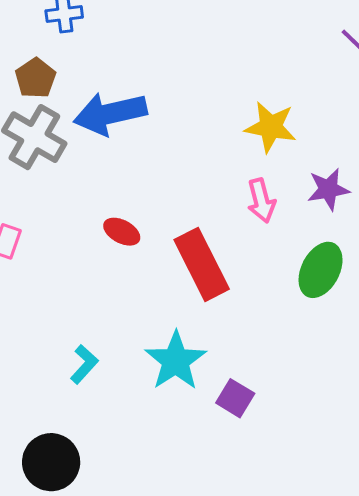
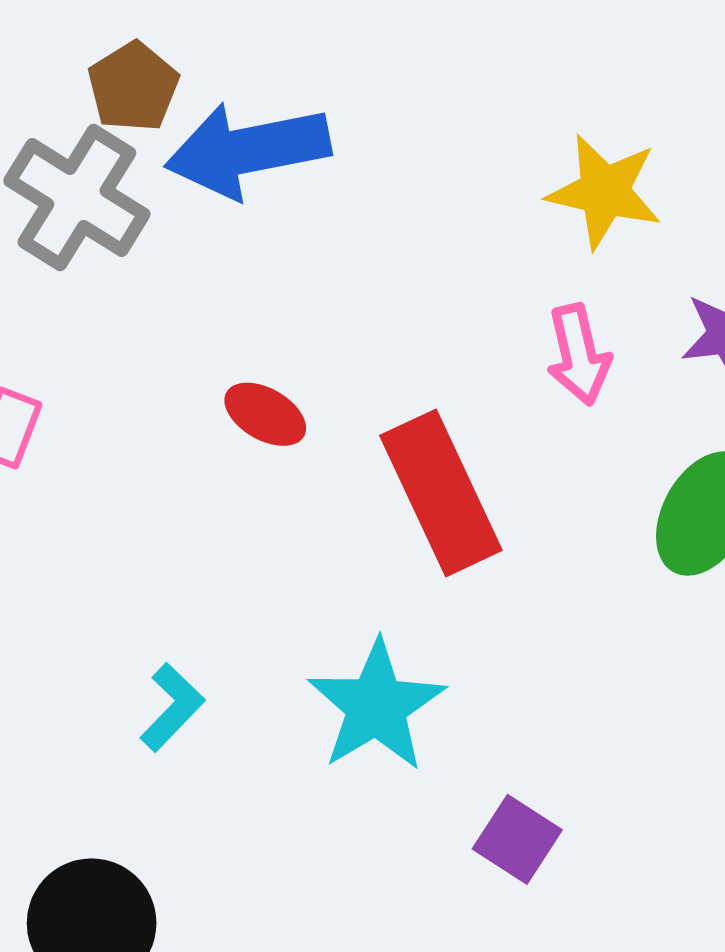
brown pentagon: (36, 78) -> (133, 87), moved
purple square: (235, 398) -> (517, 839), moved

